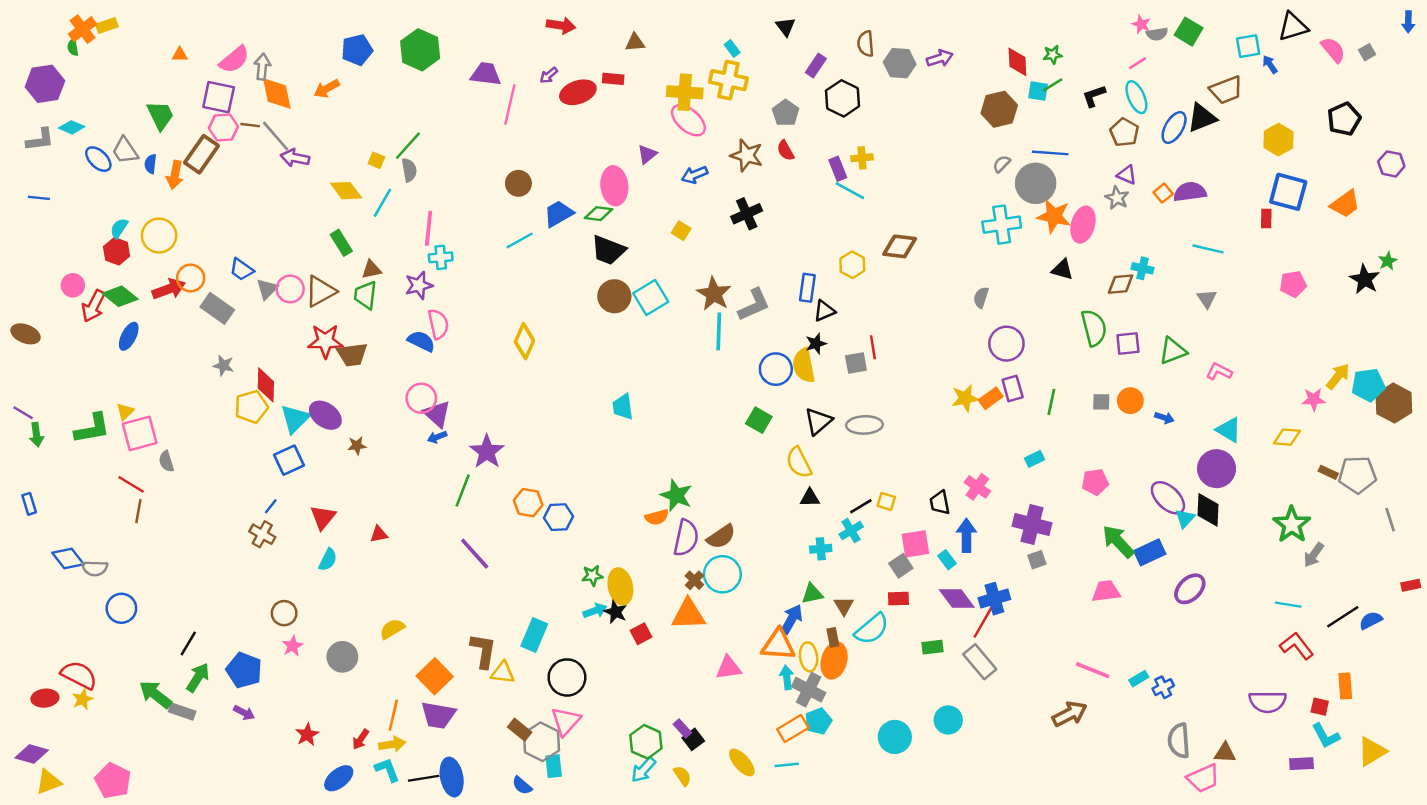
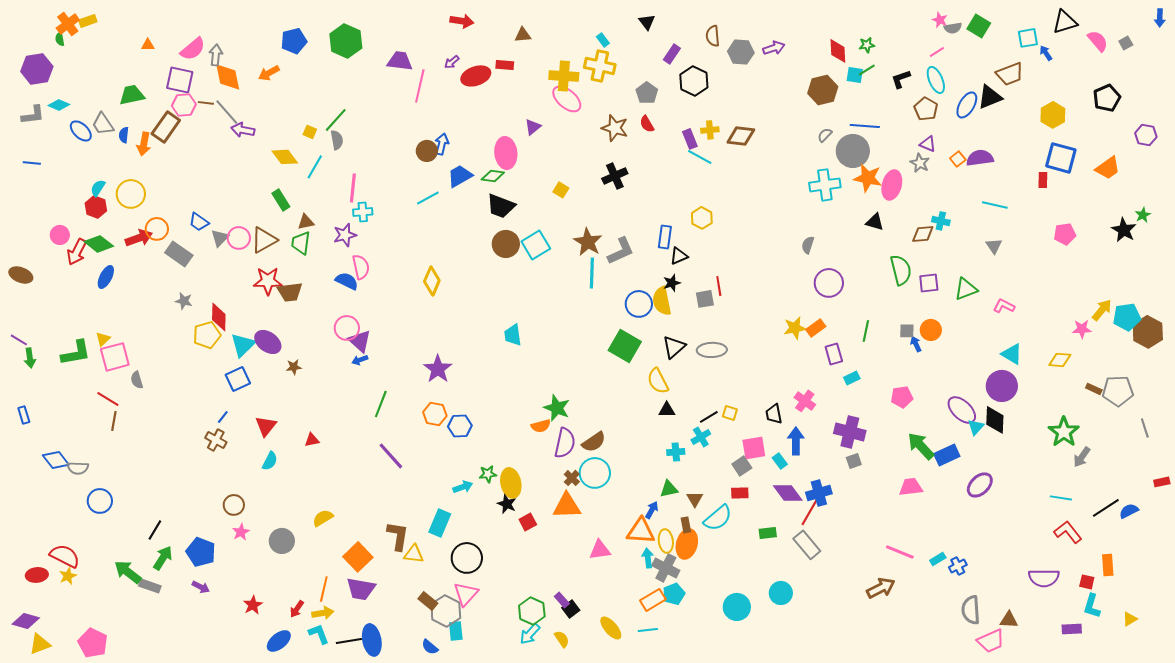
green trapezoid: (160, 115) -> (132, 95), turned -76
blue arrow: (694, 175) -> (442, 144), moved, turned 125
brown diamond: (900, 246) -> (741, 136), moved
purple rectangle: (1013, 389) -> (834, 354), moved
blue arrow: (1164, 418) -> (916, 344), moved, turned -133
green square: (759, 420) -> (625, 346), size x1.5
purple star: (487, 452) -> (438, 369), moved
cyan arrow: (595, 611) -> (463, 487), moved
blue arrow: (792, 619) -> (652, 510), size x0.7
cyan L-shape: (1326, 736) -> (1092, 606), turned 45
yellow triangle: (1372, 752) -> (1130, 619), size x0.6

